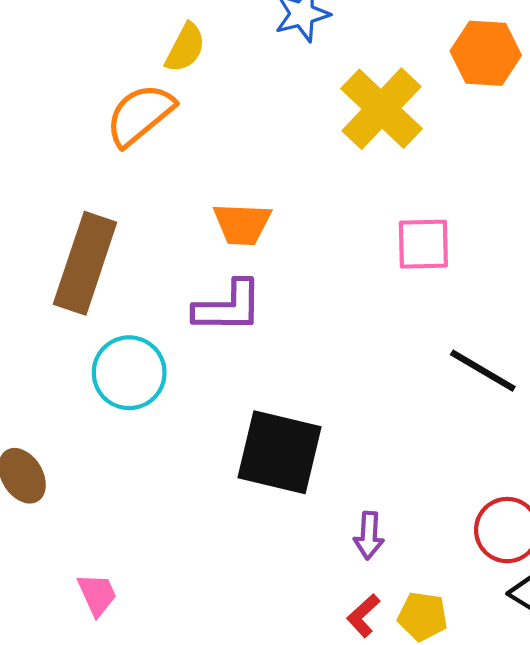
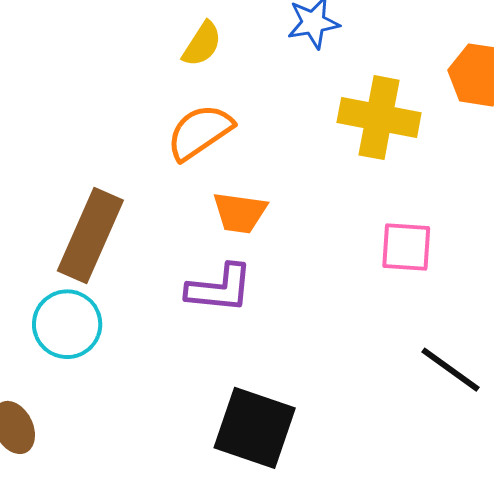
yellow cross: (382, 109) -> (379, 118), turned -38
orange semicircle: (140, 115) -> (200, 132), moved
cyan circle: (129, 373) -> (67, 324), moved

